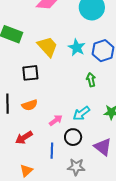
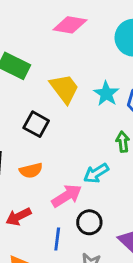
black square: (30, 73) -> (36, 124), turned 30
cyan arrow: (81, 113) -> (96, 173), moved
pink arrow: (56, 120) -> (67, 196), size x1.5

